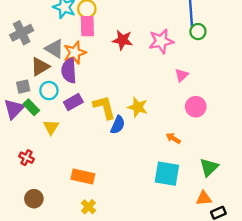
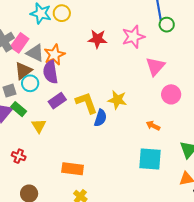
pink rectangle: (87, 26) -> (20, 43), moved, turned 42
pink triangle: (182, 75) -> (155, 66), size x1.5
cyan circle: (49, 91) -> (30, 83), moved

